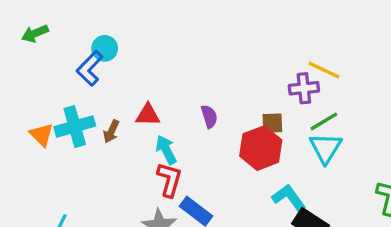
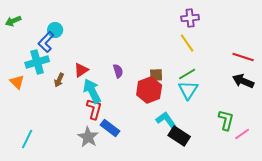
yellow line: (324, 70) -> (187, 43), turned 30
purple cross: (304, 88) -> (190, 18), moved
red triangle: (148, 115) -> (81, 70), turned -35
cyan cross: (75, 126) -> (37, 62), moved
cyan arrow: (166, 150) -> (92, 91), size x1.4

